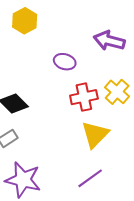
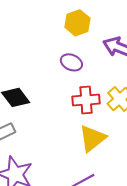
yellow hexagon: (25, 21) -> (77, 23), moved

